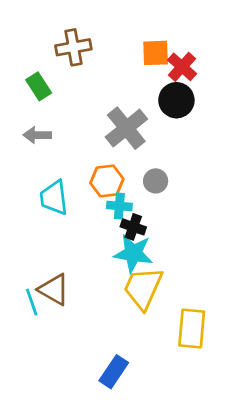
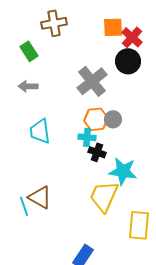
orange hexagon: (107, 181) -> (96, 119), moved
cyan star: (133, 253) -> (123, 171), moved

